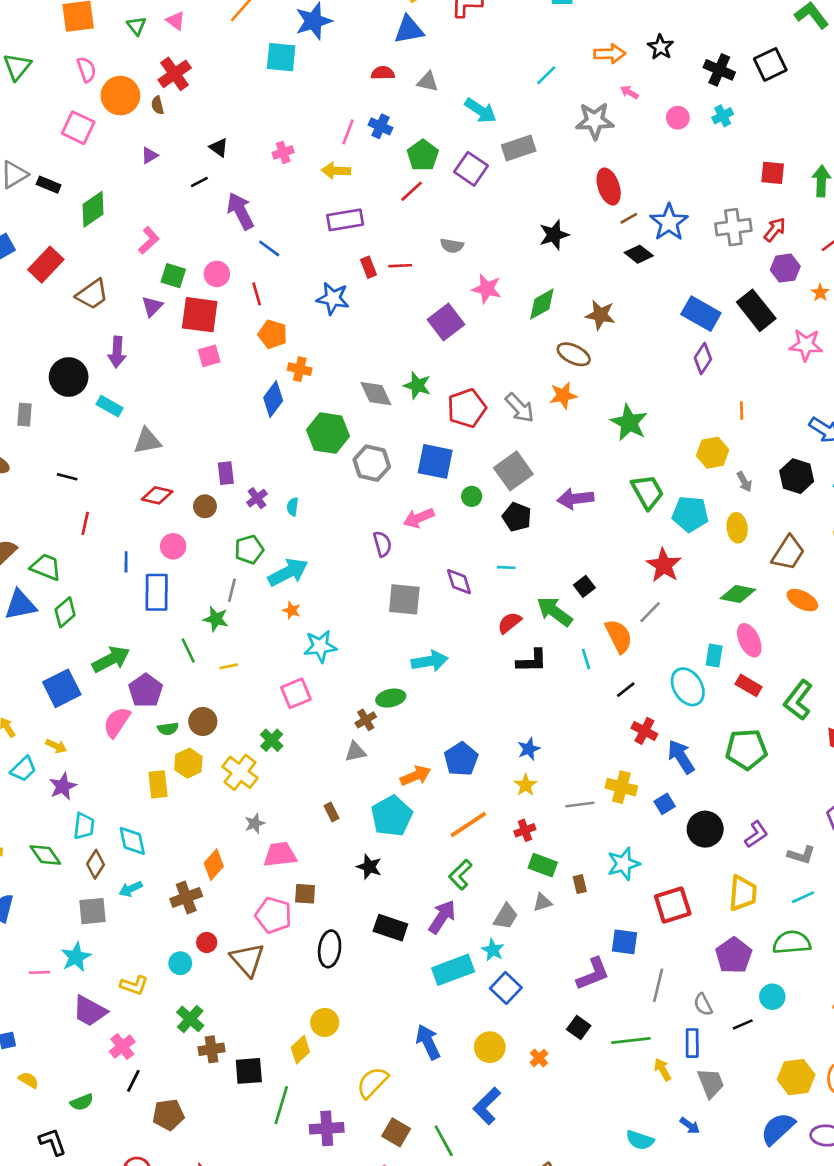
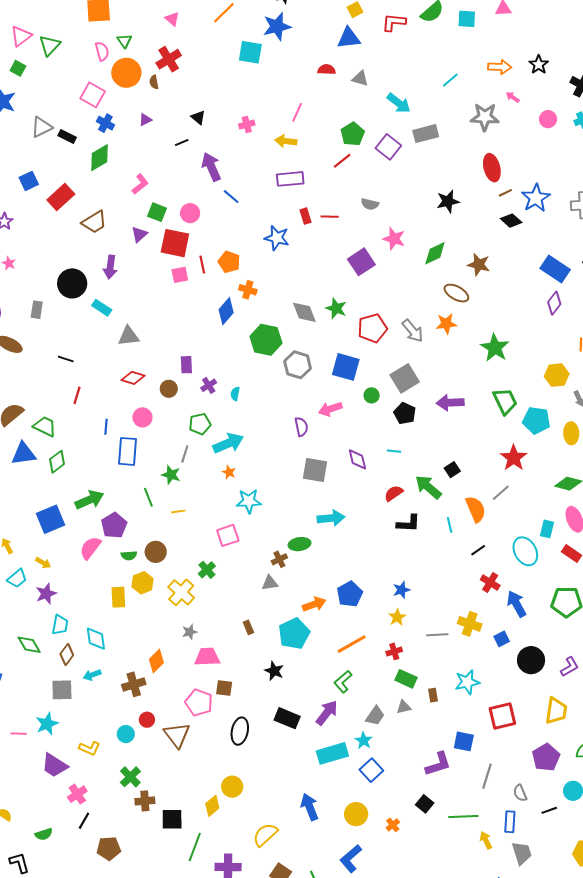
green triangle: (136, 26) -> (124, 41), moved
blue cross: (380, 126) -> (105, 123), moved
red line: (257, 294) -> (202, 264), moved

